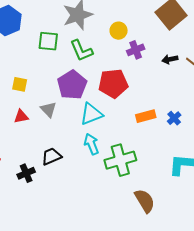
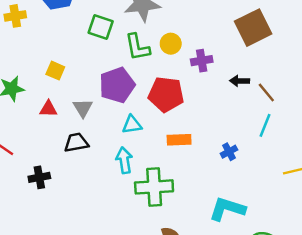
yellow circle: (119, 31) -> (171, 44), moved
cyan triangle: (91, 114) -> (132, 125), size x0.7
orange rectangle: (146, 116) -> (179, 140), moved
black trapezoid: (52, 156) -> (76, 143), moved

